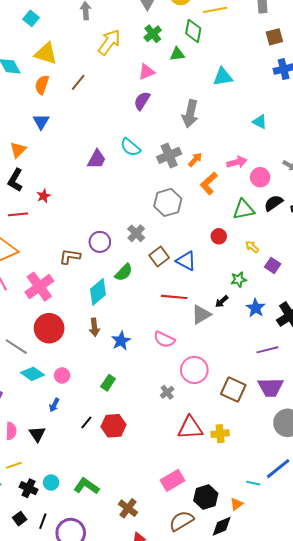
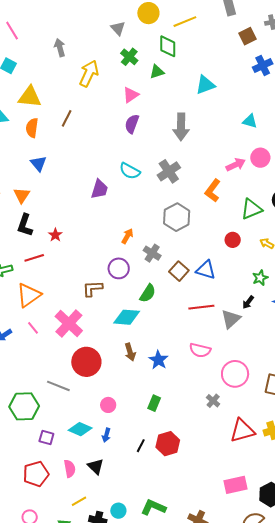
orange arrow: (195, 160) -> (127, 236), moved
pink circle: (260, 177) -> (260, 158), moved
cyan diamond: (98, 292) -> (127, 317), turned 56
cyan diamond: (33, 374) -> (80, 429), moved
pink rectangle: (173, 480) -> (235, 485), turned 30

